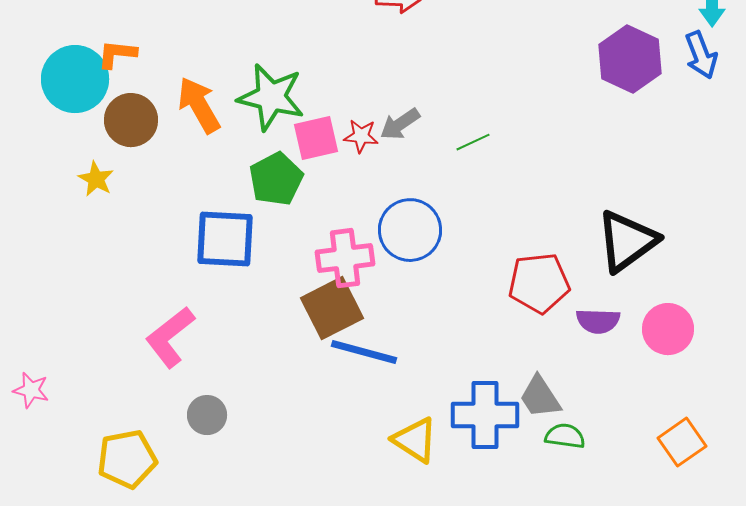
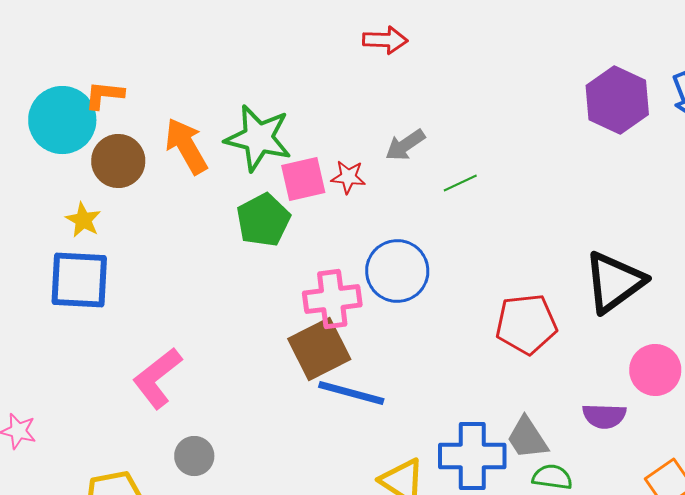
gray arrow: (400, 124) -> (405, 145), moved
blue square: (225, 239) -> (79, 280), moved
purple semicircle: (598, 321) -> (604, 416), moved

